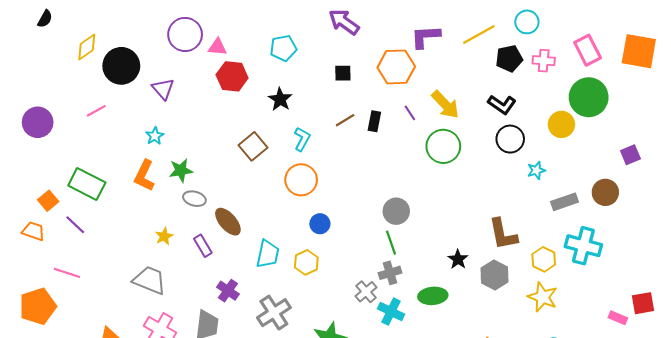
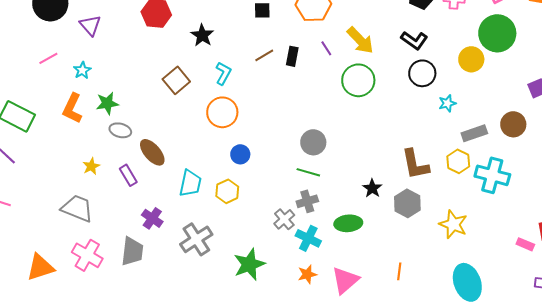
pink line: (96, 111) -> (48, 58), moved
green line: (391, 243) -> (308, 172), turned -55
yellow hexagon: (544, 259) -> (458, 161), moved

